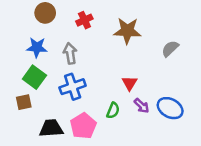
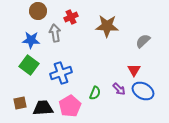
gray arrow: (70, 53) -> (55, 33), moved
red triangle: (130, 83) -> (134, 70), moved
brown square: (24, 102) -> (20, 103), moved

